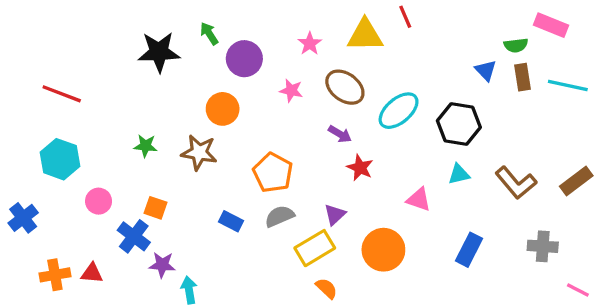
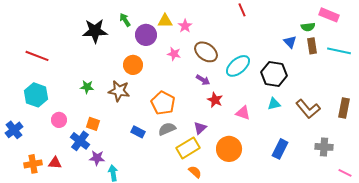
yellow triangle: (365, 35) -> (165, 21), moved, size x0.7
brown rectangle: (576, 181) -> (344, 108), turned -42
pink triangle: (419, 199) -> (243, 113), moved

